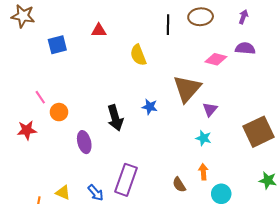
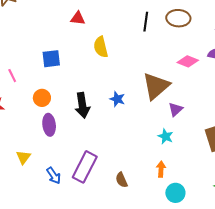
blue square: (57, 45) -> (51, 59), moved
yellow semicircle: (138, 55) -> (101, 47), moved
orange circle: (59, 112) -> (42, 98), moved
brown semicircle: (179, 185) -> (122, 180), moved
yellow triangle: (63, 193) -> (23, 157), moved, turned 35

